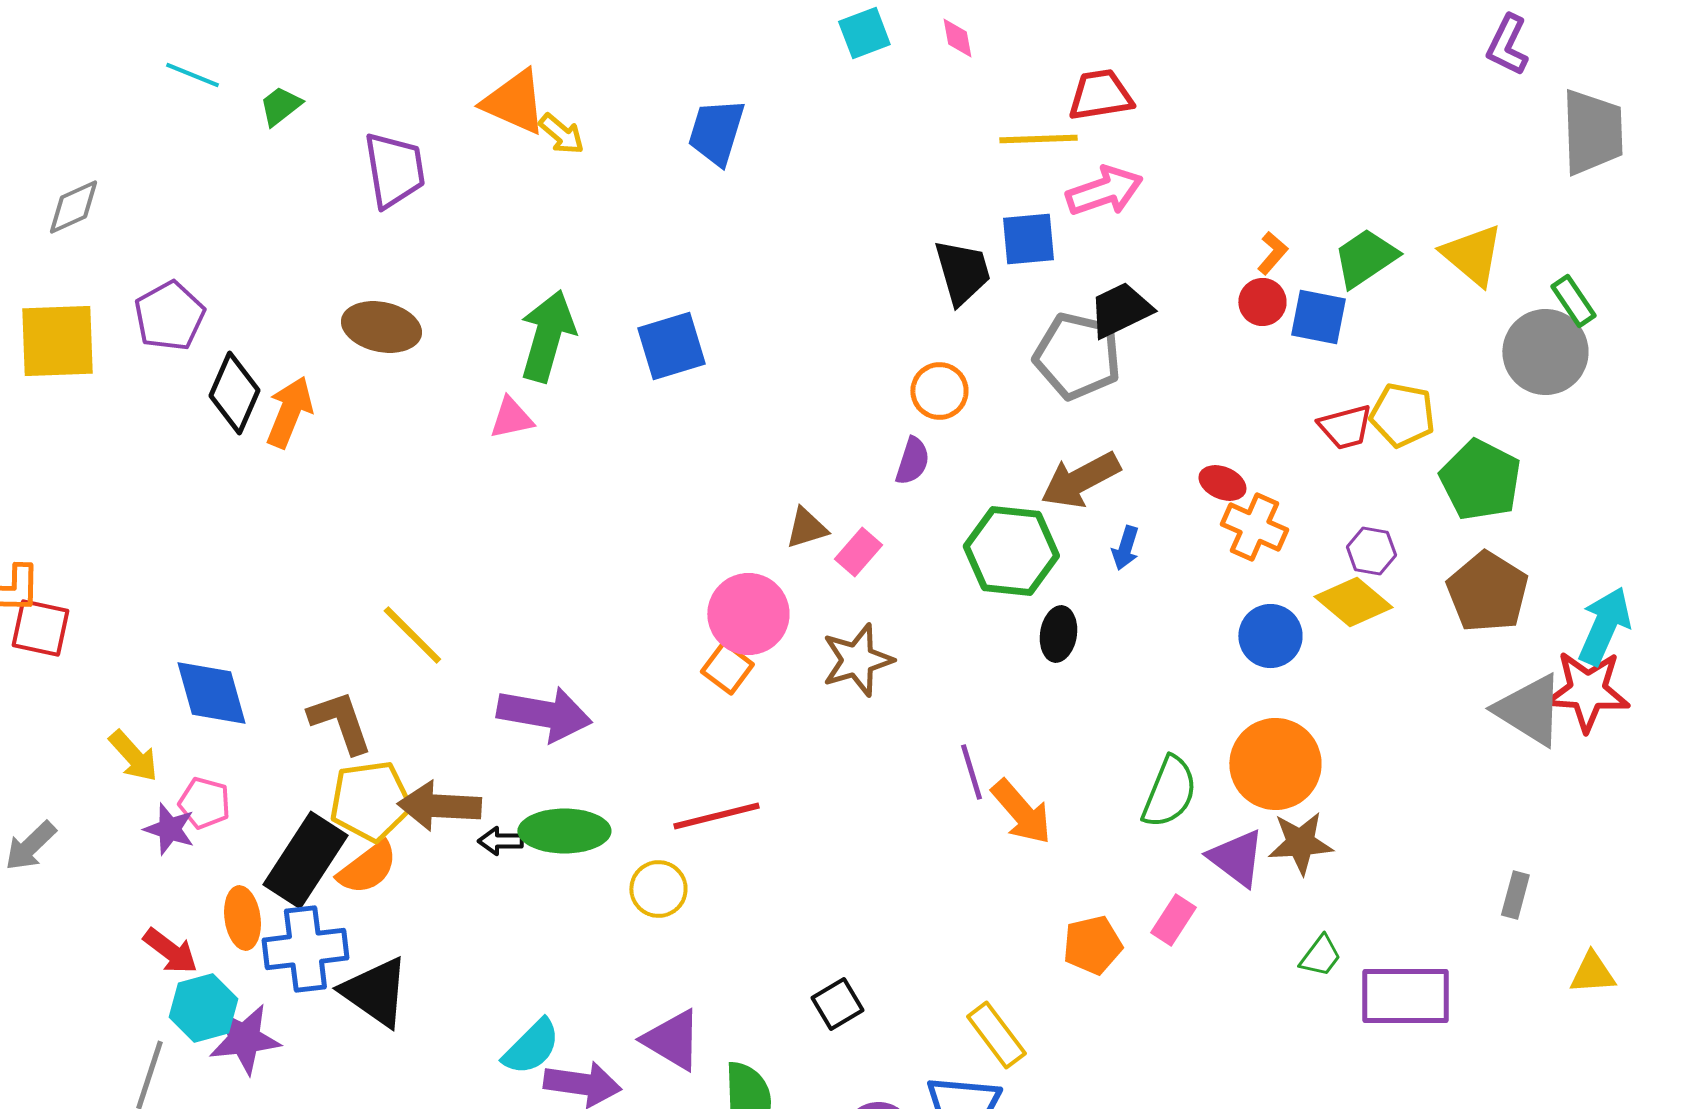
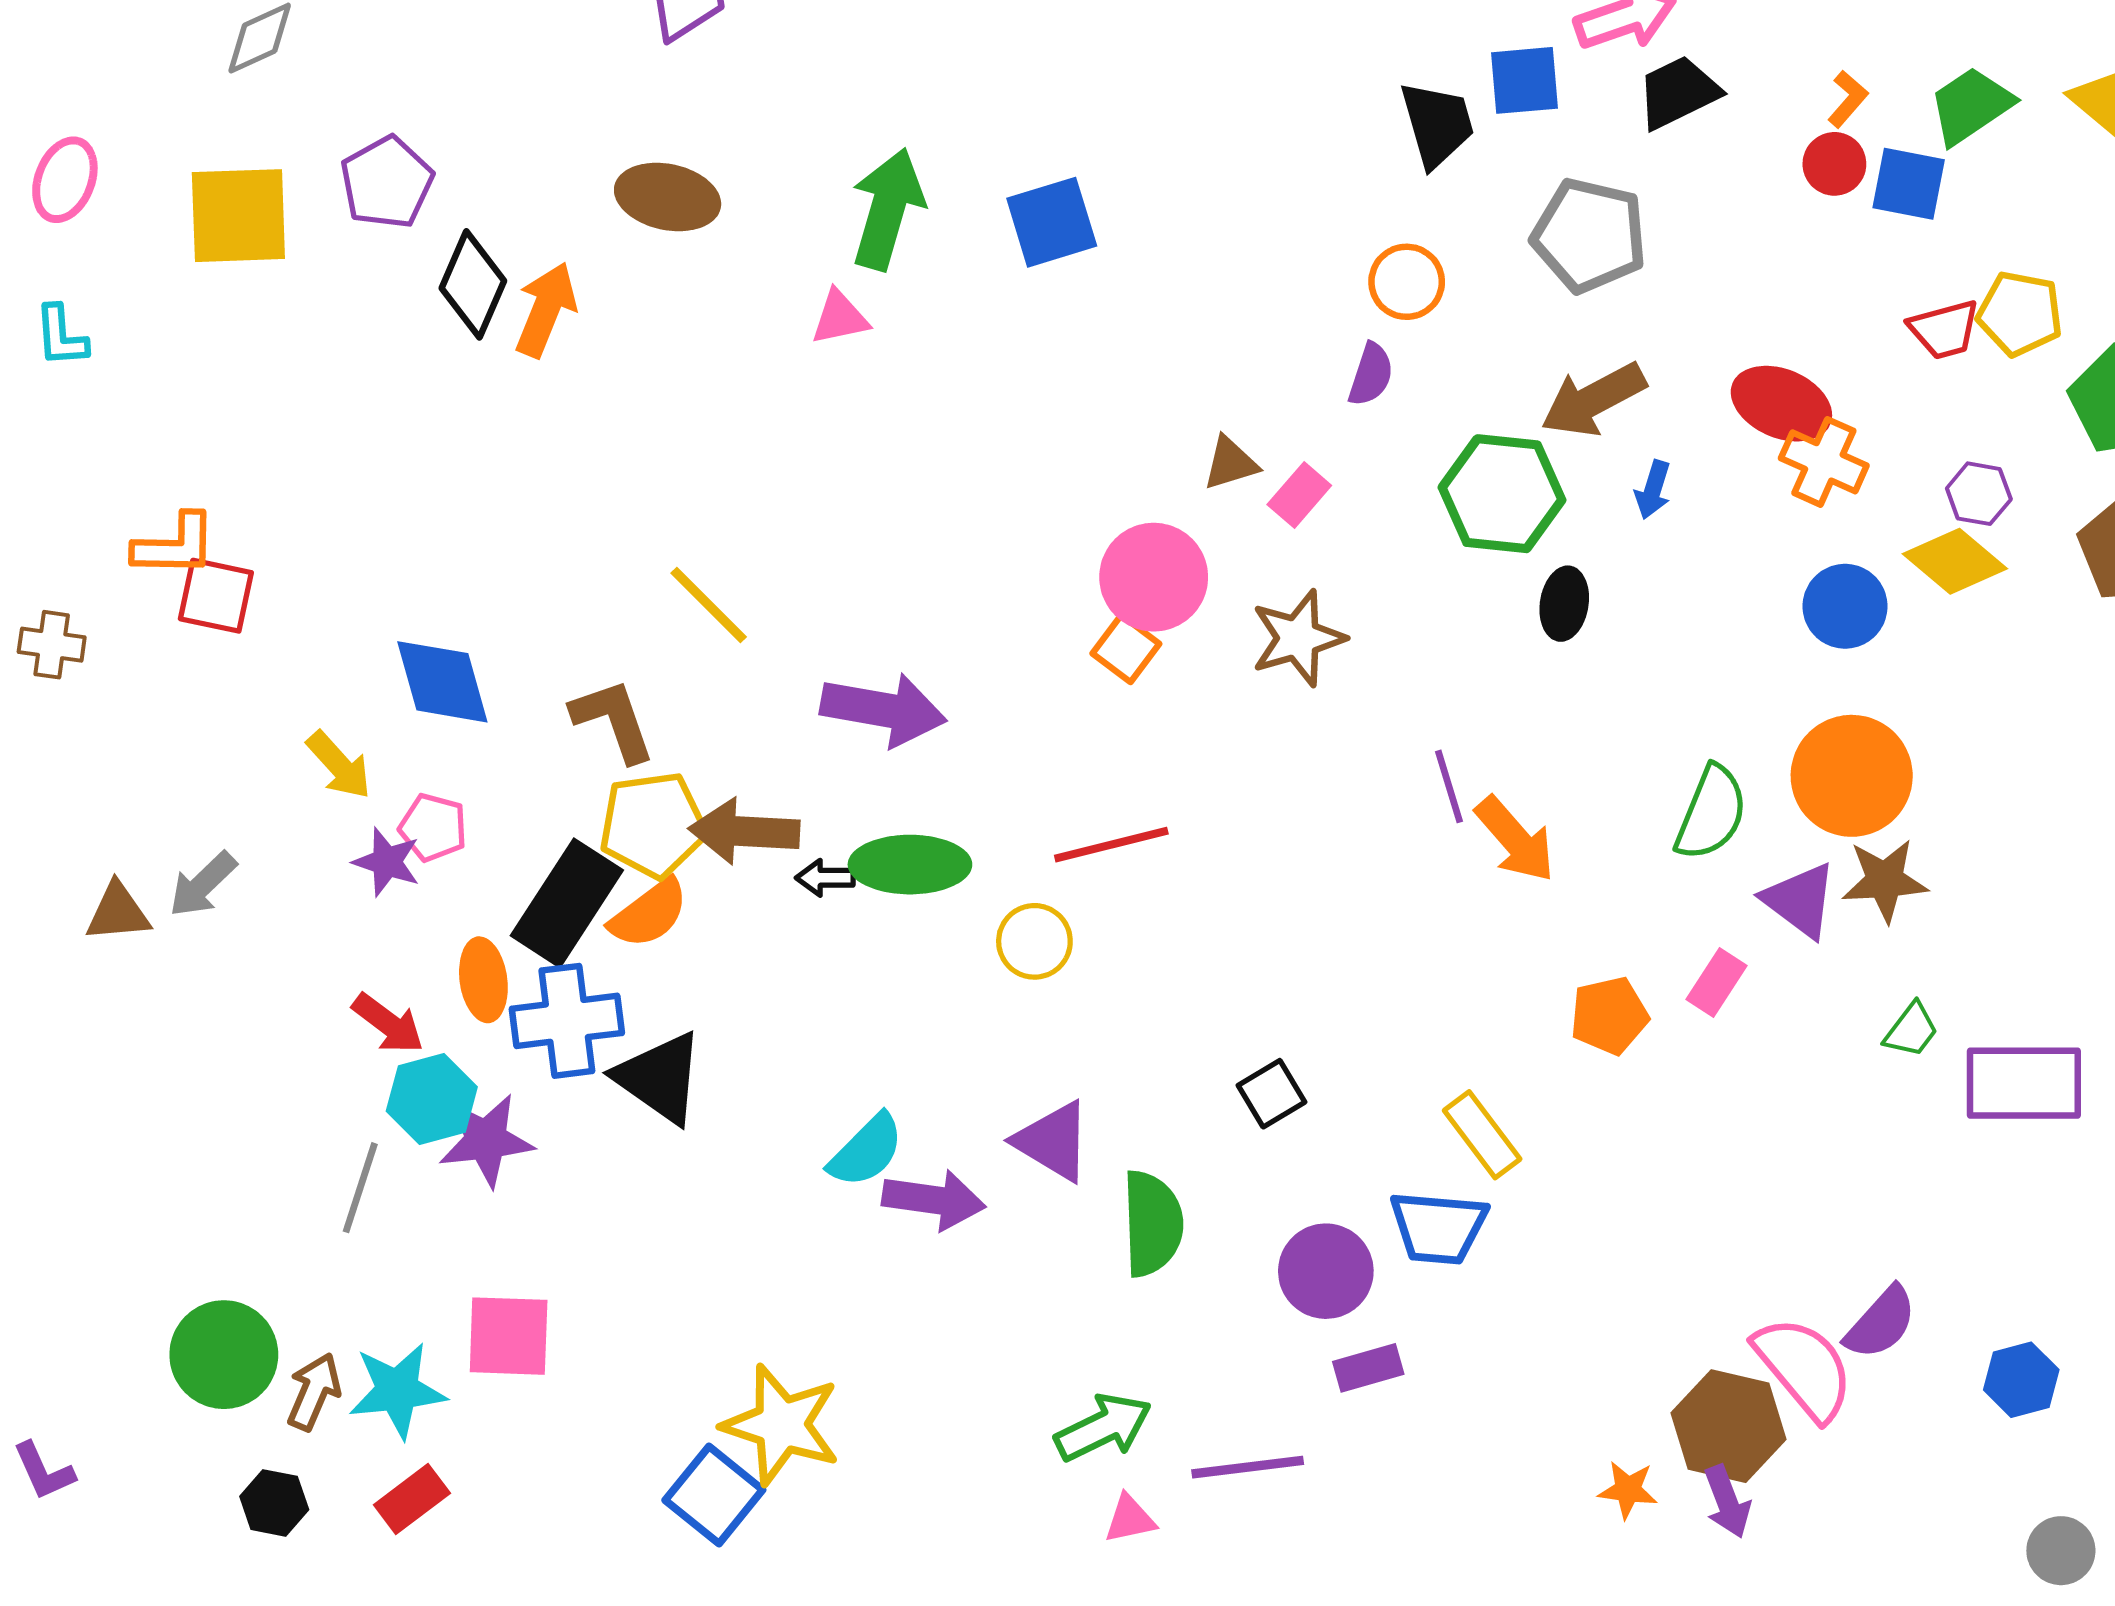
black trapezoid: (1120, 310) -> (1678, 92), moved
red ellipse: (1222, 483) -> (1781, 404), size x1.6

